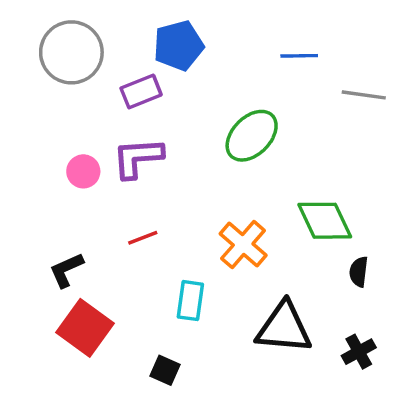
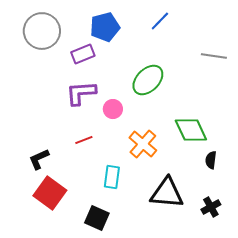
blue line: (299, 56) -> (160, 21), moved, turned -45
pink circle: (83, 171) -> (113, 109), moved
black square: (165, 370) -> (97, 218), size x1.4

